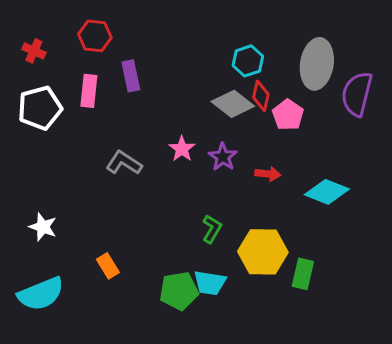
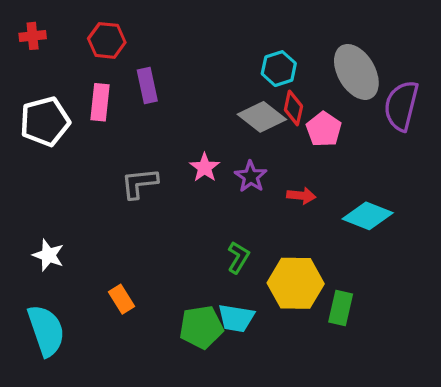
red cross: (34, 51) -> (33, 36), moved, turned -30
gray ellipse: (317, 64) -> (356, 72), turned -39
gray L-shape: (124, 163) -> (139, 183), turned -39
cyan semicircle: (41, 294) -> (46, 331), turned -87

